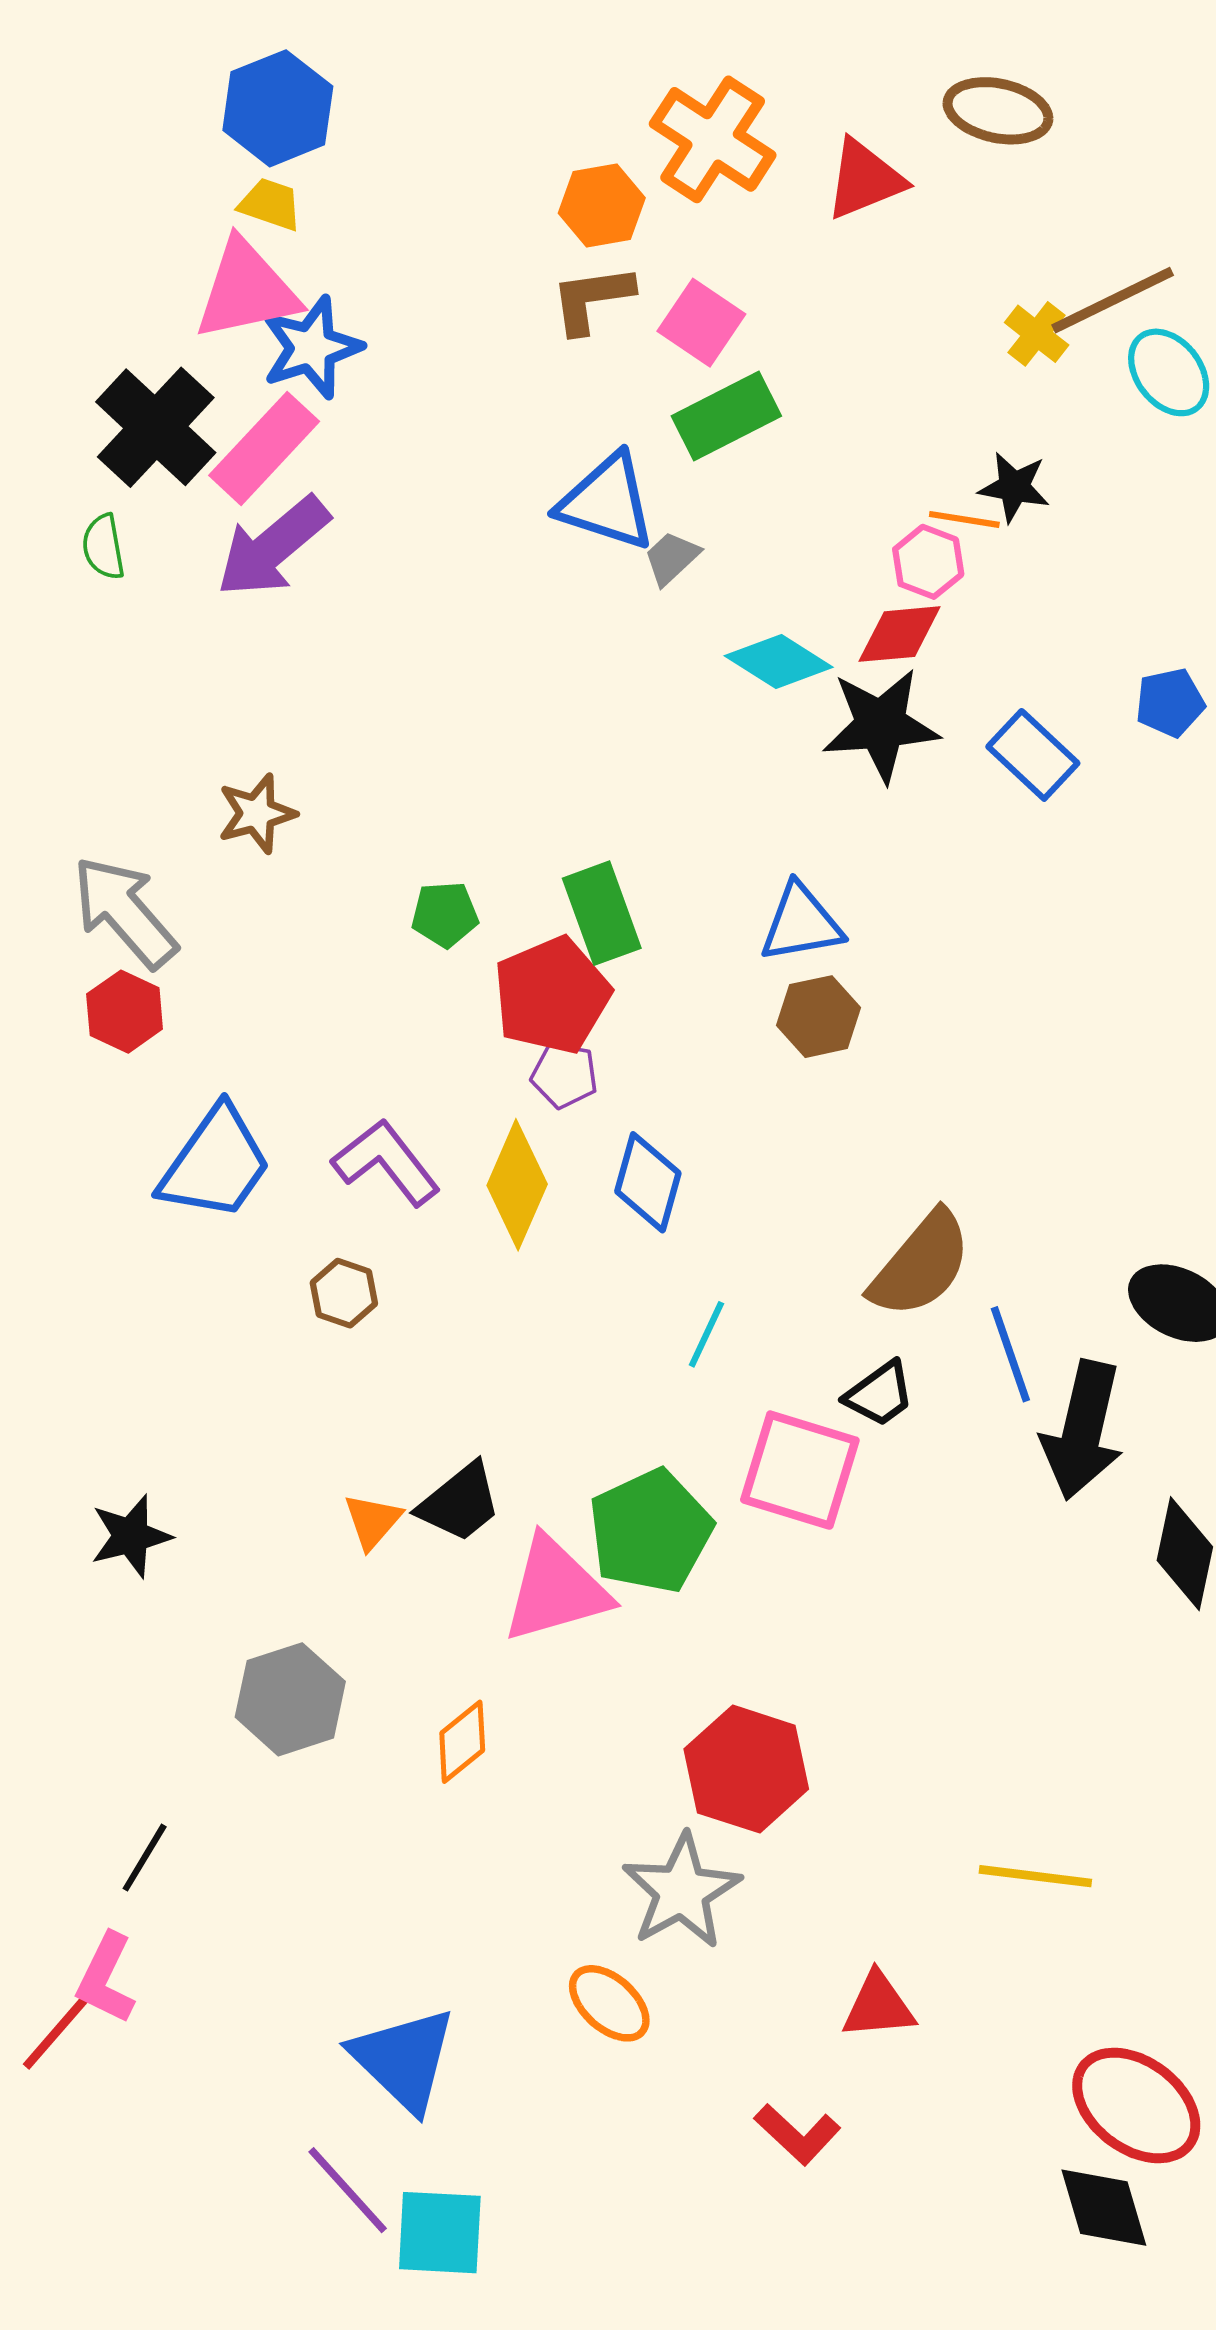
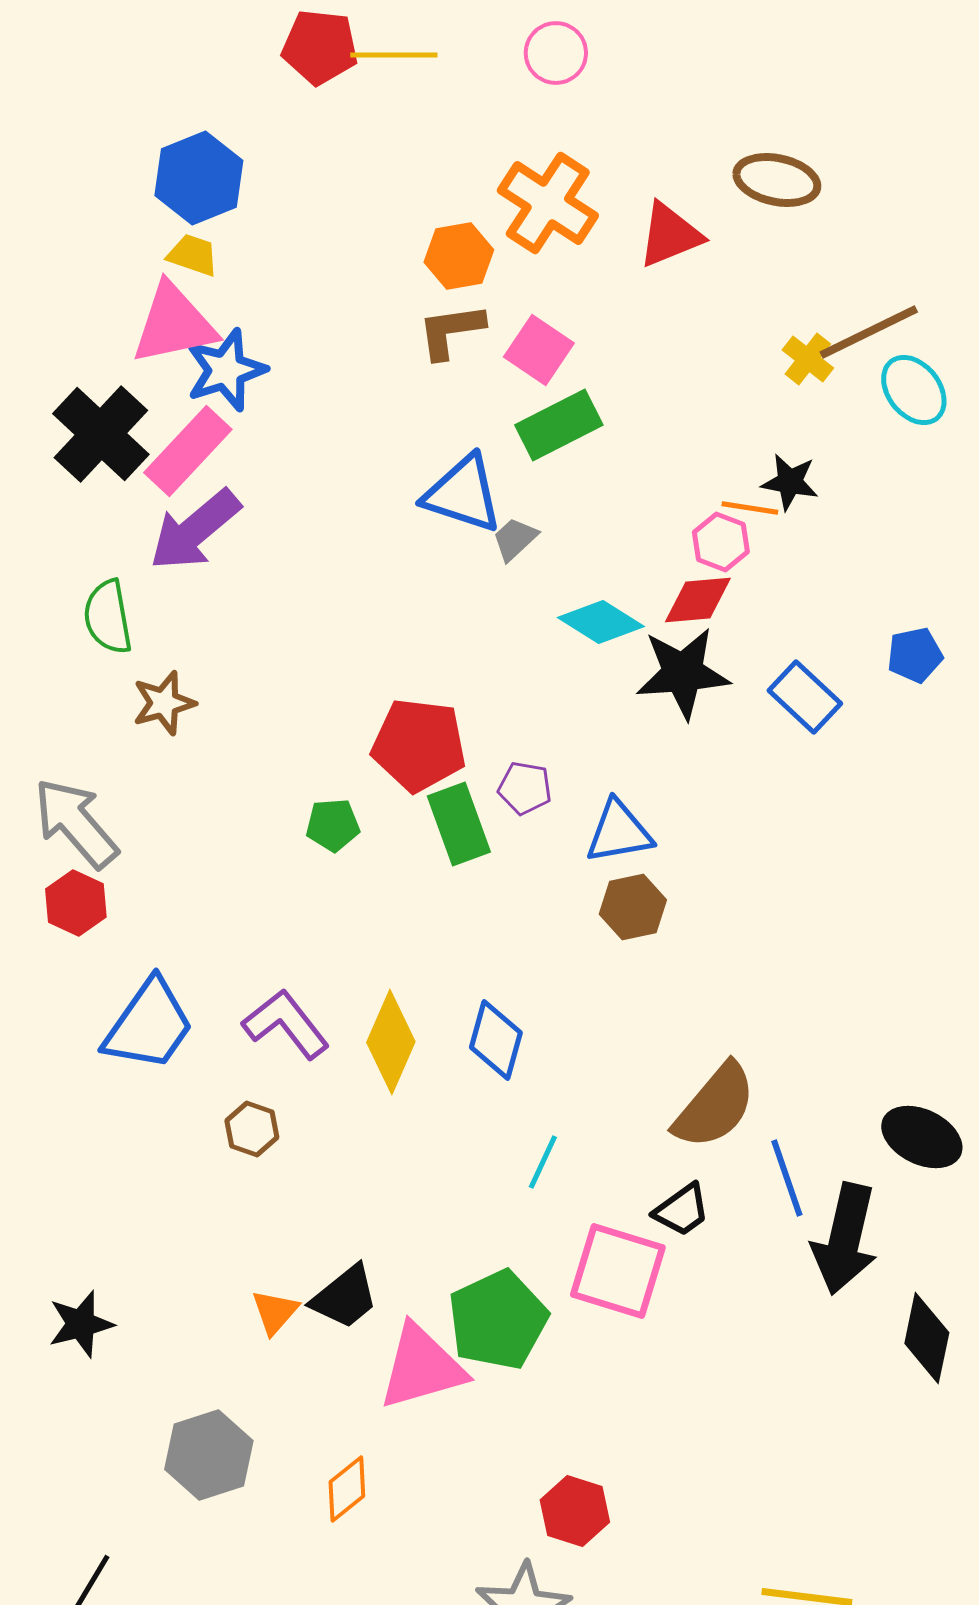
green semicircle: (103, 547) -> (108, 617), moved, size x1.4
brown star: (257, 813) -> (164, 703), moved
red pentagon: (552, 995) -> (419, 745), moved, turned 30
purple pentagon: (564, 1075) -> (525, 788), moved
red hexagon: (746, 1769) -> (575, 1511), size x0.7

